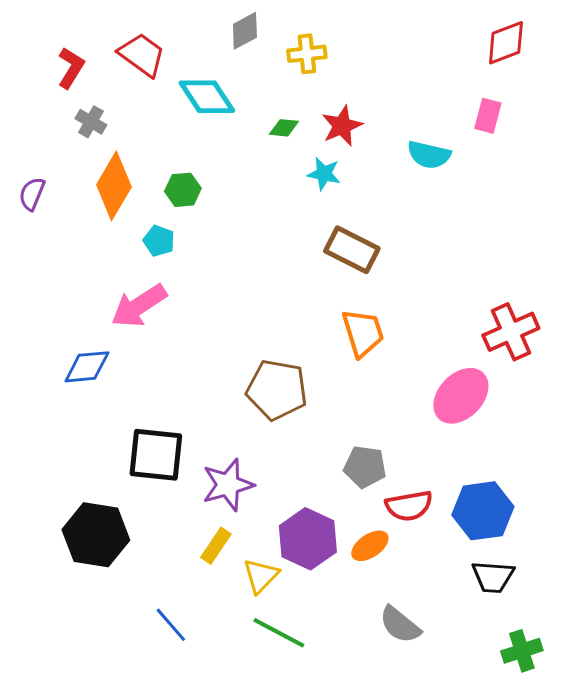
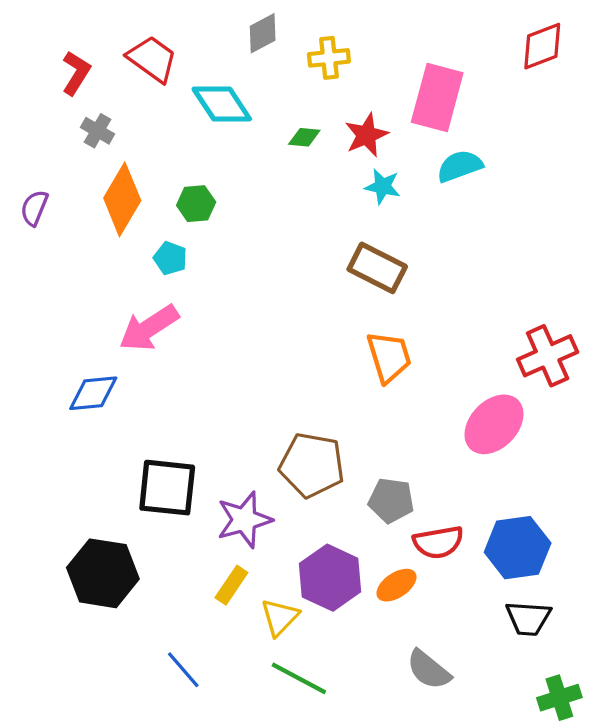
pink rectangle: (488, 116) -> (437, 98), moved, size x1.8
cyan semicircle: (429, 155) -> (460, 166), turned 147
cyan star: (324, 174) -> (383, 186), moved
brown pentagon: (277, 390) -> (312, 465), moved

